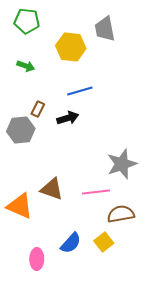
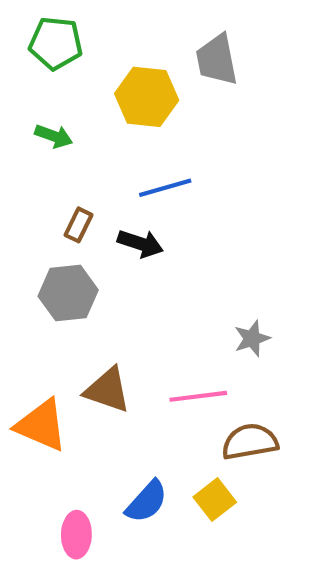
black arrow: (68, 118) -> (140, 243), turned 35
gray hexagon: (21, 130) -> (68, 293), moved
gray star: (122, 164) -> (252, 338), size x0.6

